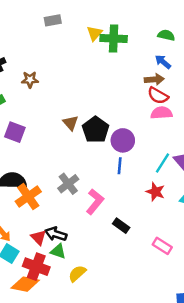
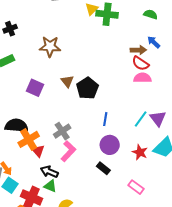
blue arrow: (163, 62) -> (154, 42), moved
brown star: (30, 80) -> (50, 47), moved, size x1.5
purple square: (15, 132) -> (35, 88), moved
purple circle: (123, 140) -> (110, 145), moved
red star: (155, 192) -> (140, 152), moved
pink L-shape: (95, 202) -> (68, 151), moved
red triangle: (39, 238) -> (38, 151), moved

